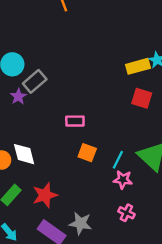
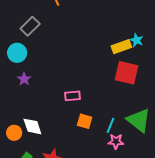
gray rectangle: (35, 81) -> (30, 26), moved
red square: (142, 98) -> (126, 73), size x1.4

